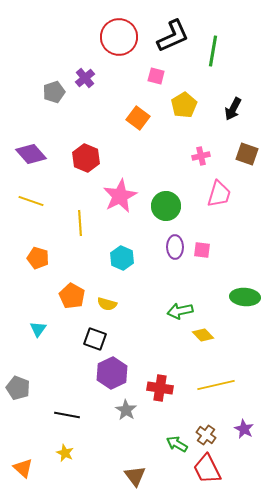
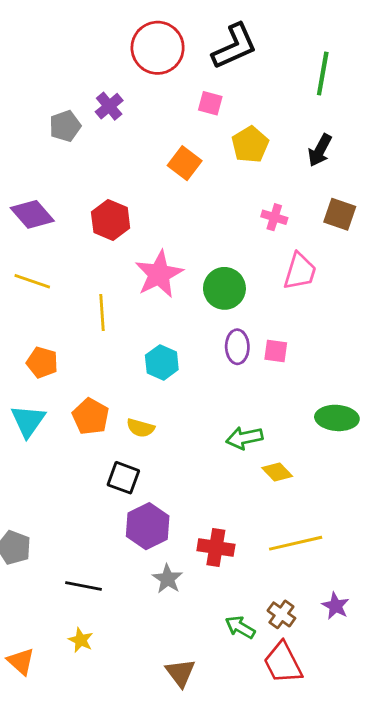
green line: (213, 51) -> (323, 73), moved
pink cross: (201, 156) -> (274, 217), turned 30
cyan triangle: (38, 329) -> (28, 421), moved, size x1.5

